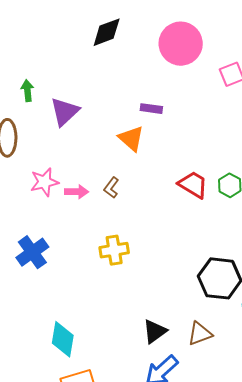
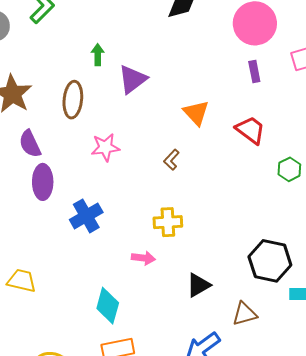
purple rectangle: (151, 109) -> (254, 72), moved, turned 65
red trapezoid: (193, 185) -> (250, 130), moved
pink arrow: (77, 192) -> (143, 258), moved
black triangle: (155, 331) -> (198, 285), moved

